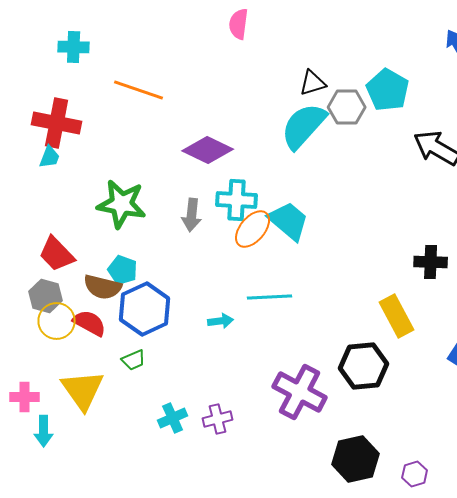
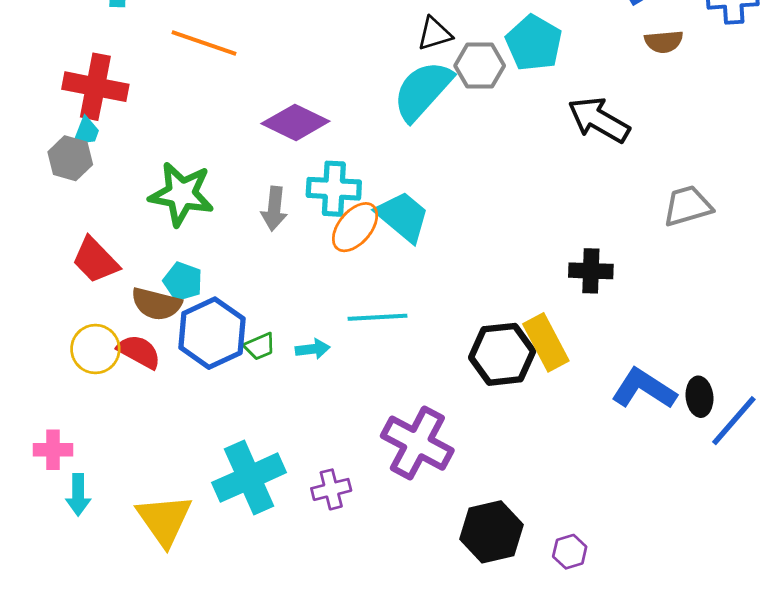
gray hexagon: (46, 296) -> (70, 158), moved
green trapezoid: (134, 360) -> (260, 346), moved
black hexagon: (364, 366) -> (502, 354), moved
yellow triangle: (83, 390) -> (164, 520), moved
cyan cross: (173, 418) -> (249, 478), size x1.8
purple cross: (218, 419) -> (331, 489), moved

